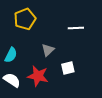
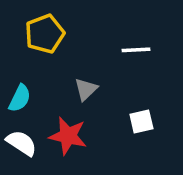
white square: (68, 68) -> (141, 122), moved

